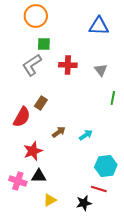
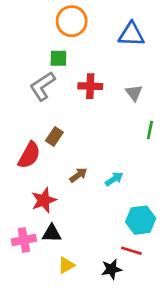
orange circle: (36, 16) -> (72, 21), moved
pink cross: (18, 181) -> (24, 240), turned -30

